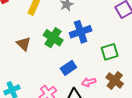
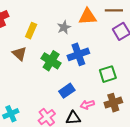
brown triangle: (24, 44) -> (20, 54), moved
brown cross: (115, 80) -> (113, 103), turned 36

